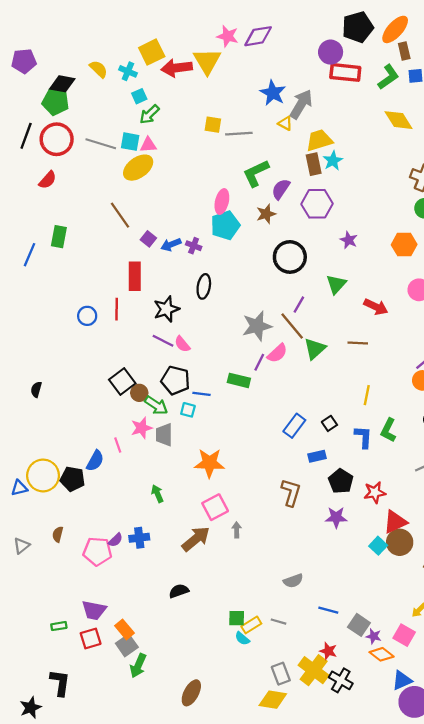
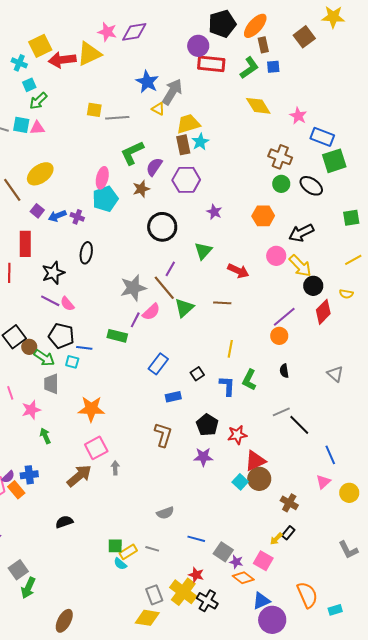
yellow triangle: (207, 61) -> (89, 54), turned 36
yellow ellipse: (138, 168) -> (40, 174), moved
blue rectangle: (294, 426) -> (158, 364), moved
pink star: (142, 428) -> (31, 410), moved
blue rectangle: (317, 456) -> (173, 397), moved
orange rectangle: (125, 629) -> (16, 490), moved
brown ellipse: (191, 693) -> (64, 621), moved

